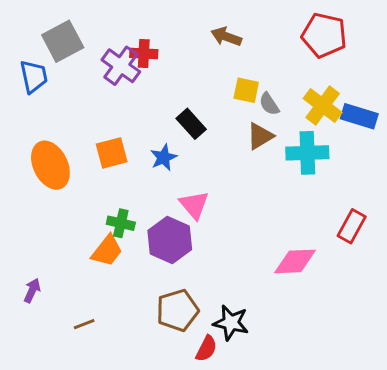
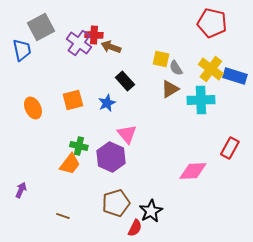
brown arrow: (226, 37) -> (111, 47), moved
orange ellipse: (50, 165) -> (33, 108), size x0.7
black star: (231, 323) -> (151, 211), turned 30
brown line: (84, 324) -> (63, 216), moved, turned 40

